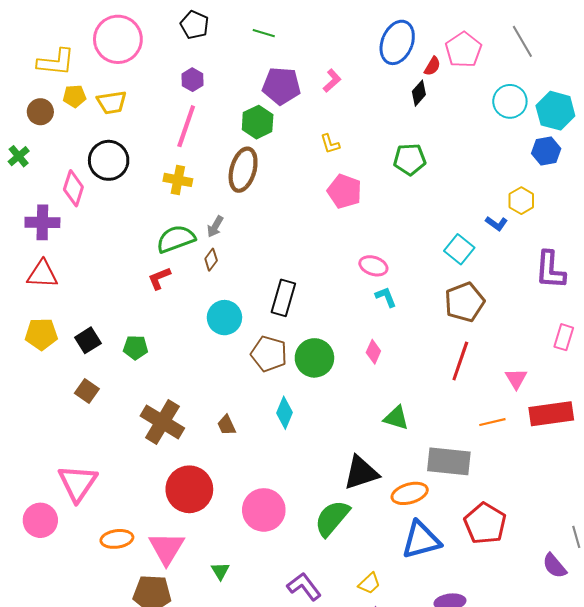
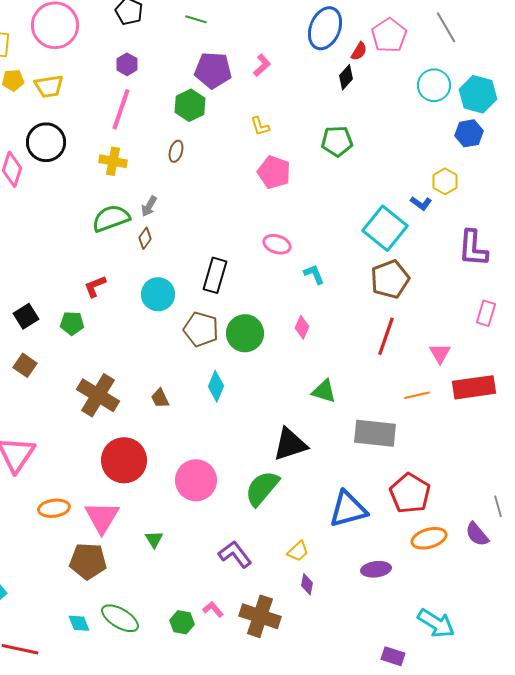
brown ellipse: (243, 170) -> (176, 151), size x0.5
cyan square: (459, 249) -> (385, 228), size x1.5
pink ellipse: (373, 266) -> (277, 244), moved
red L-shape: (159, 278) -> (95, 286), moved
orange ellipse: (410, 493) -> (429, 538), moved

